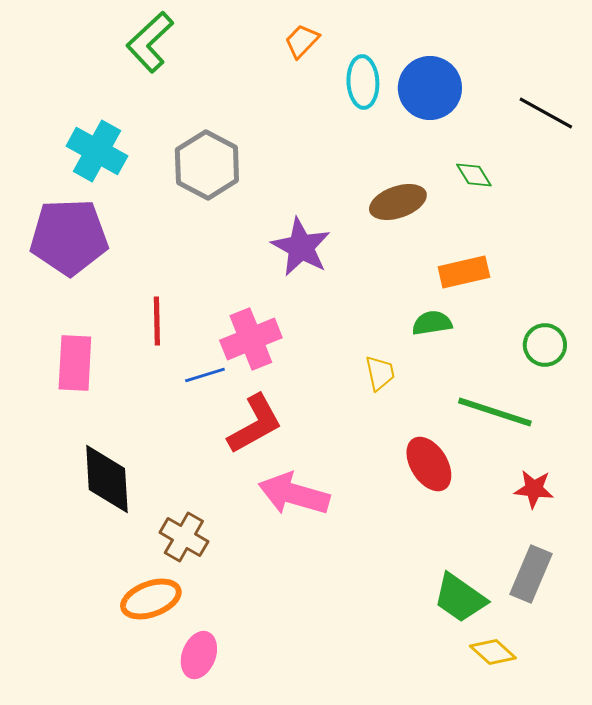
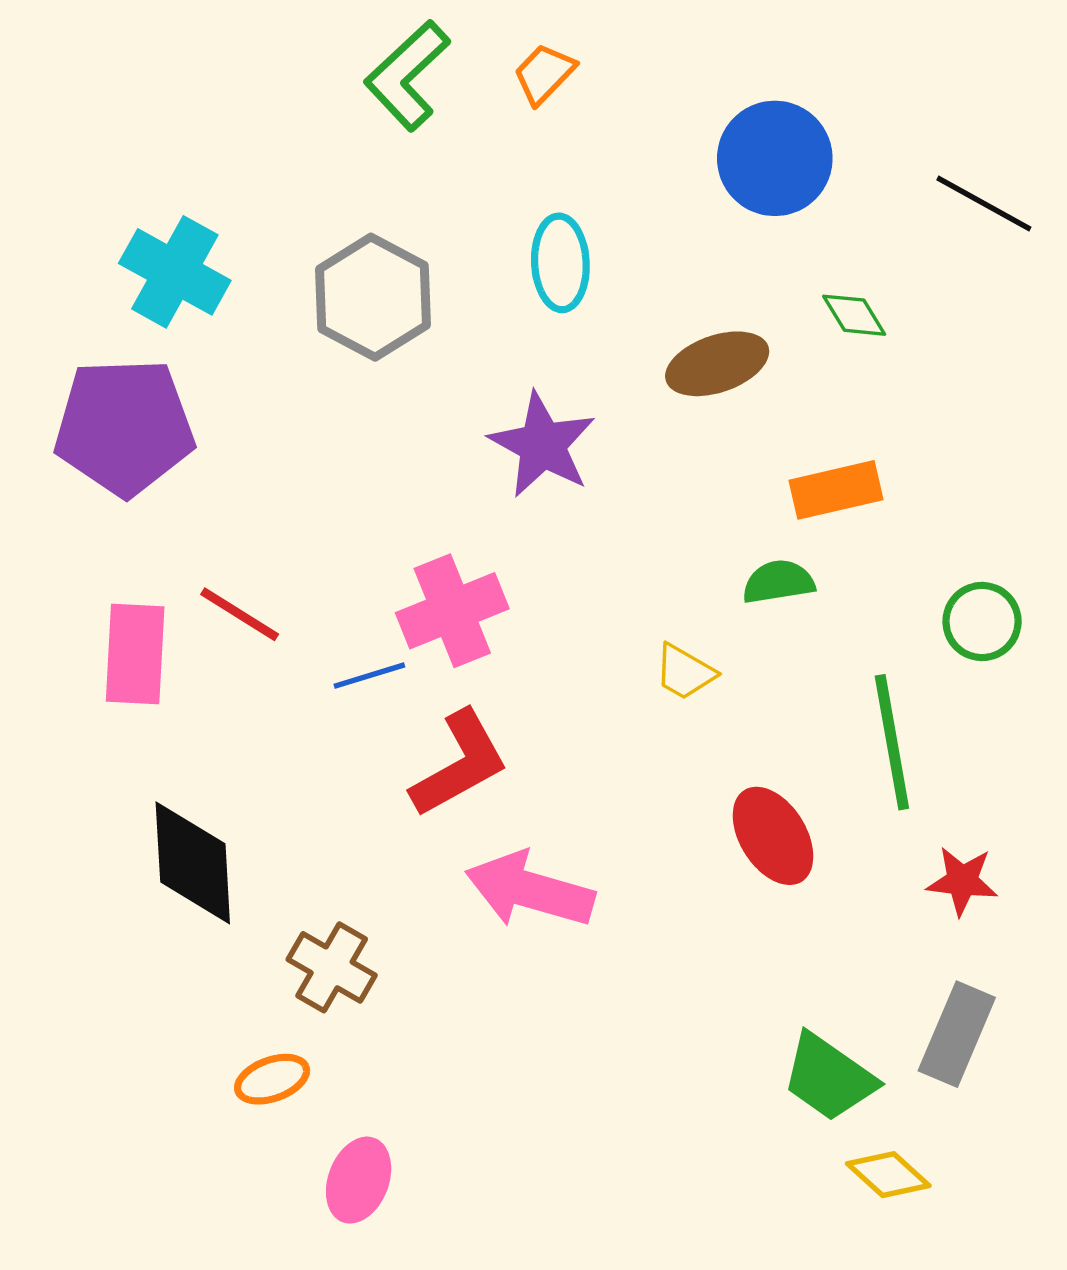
green L-shape: (150, 42) -> (407, 76), moved
cyan ellipse: (363, 82) -> (560, 263), moved
red line: (157, 321) -> (240, 614), moved, turned -57
yellow trapezoid: (380, 373) -> (685, 672), turned 132
green line: (495, 412) -> (892, 742), turned 62
orange ellipse: (151, 599) -> (272, 1079), size x0.7

